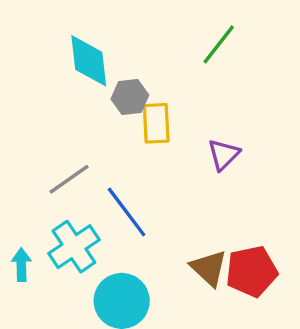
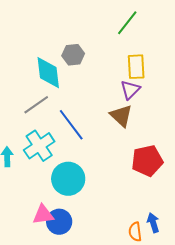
cyan diamond: (89, 61) -> (48, 73), moved
yellow rectangle: (156, 123) -> (136, 67), moved
brown triangle: (209, 268) -> (121, 116), moved

